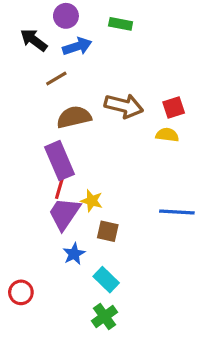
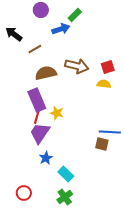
green rectangle: (121, 24) -> (75, 15), turned -56
black arrow: (34, 40) -> (14, 34), moved
blue arrow: (77, 46) -> (61, 29), moved
yellow star: (92, 201) -> (57, 113), moved
brown square: (108, 231) -> (102, 144), moved
red circle: (21, 292) -> (24, 193), moved

